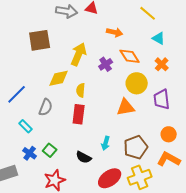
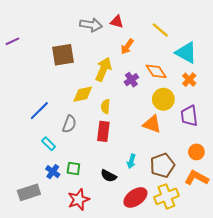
yellow line: (148, 13) -> (160, 30), moved
orange arrow: (115, 32) -> (127, 47), moved, turned 112
cyan triangle: (159, 38) -> (186, 53), size x1.6
orange triangle: (126, 107) -> (152, 124), turned 30
green square: (50, 150) -> (73, 169), turned -32

